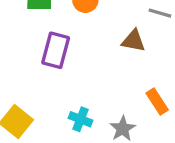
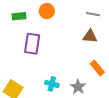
brown triangle: (133, 41) -> (90, 36), moved

